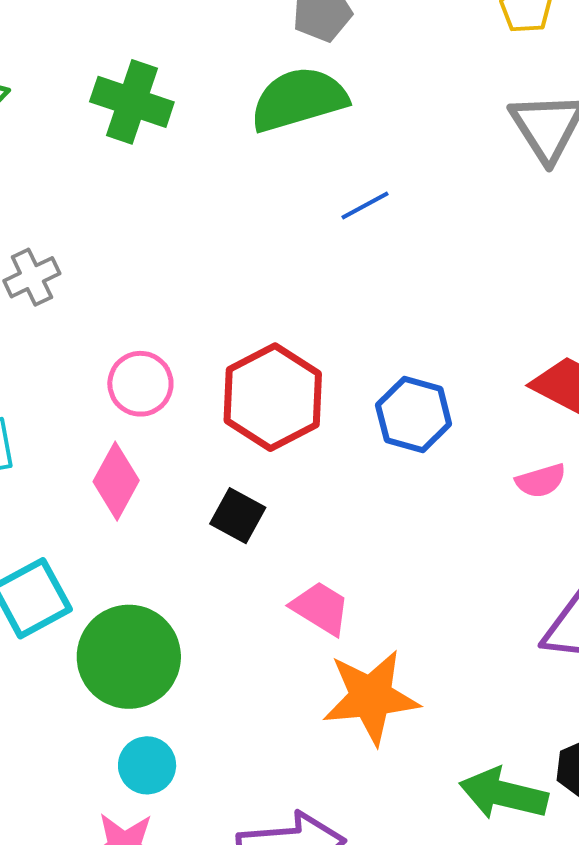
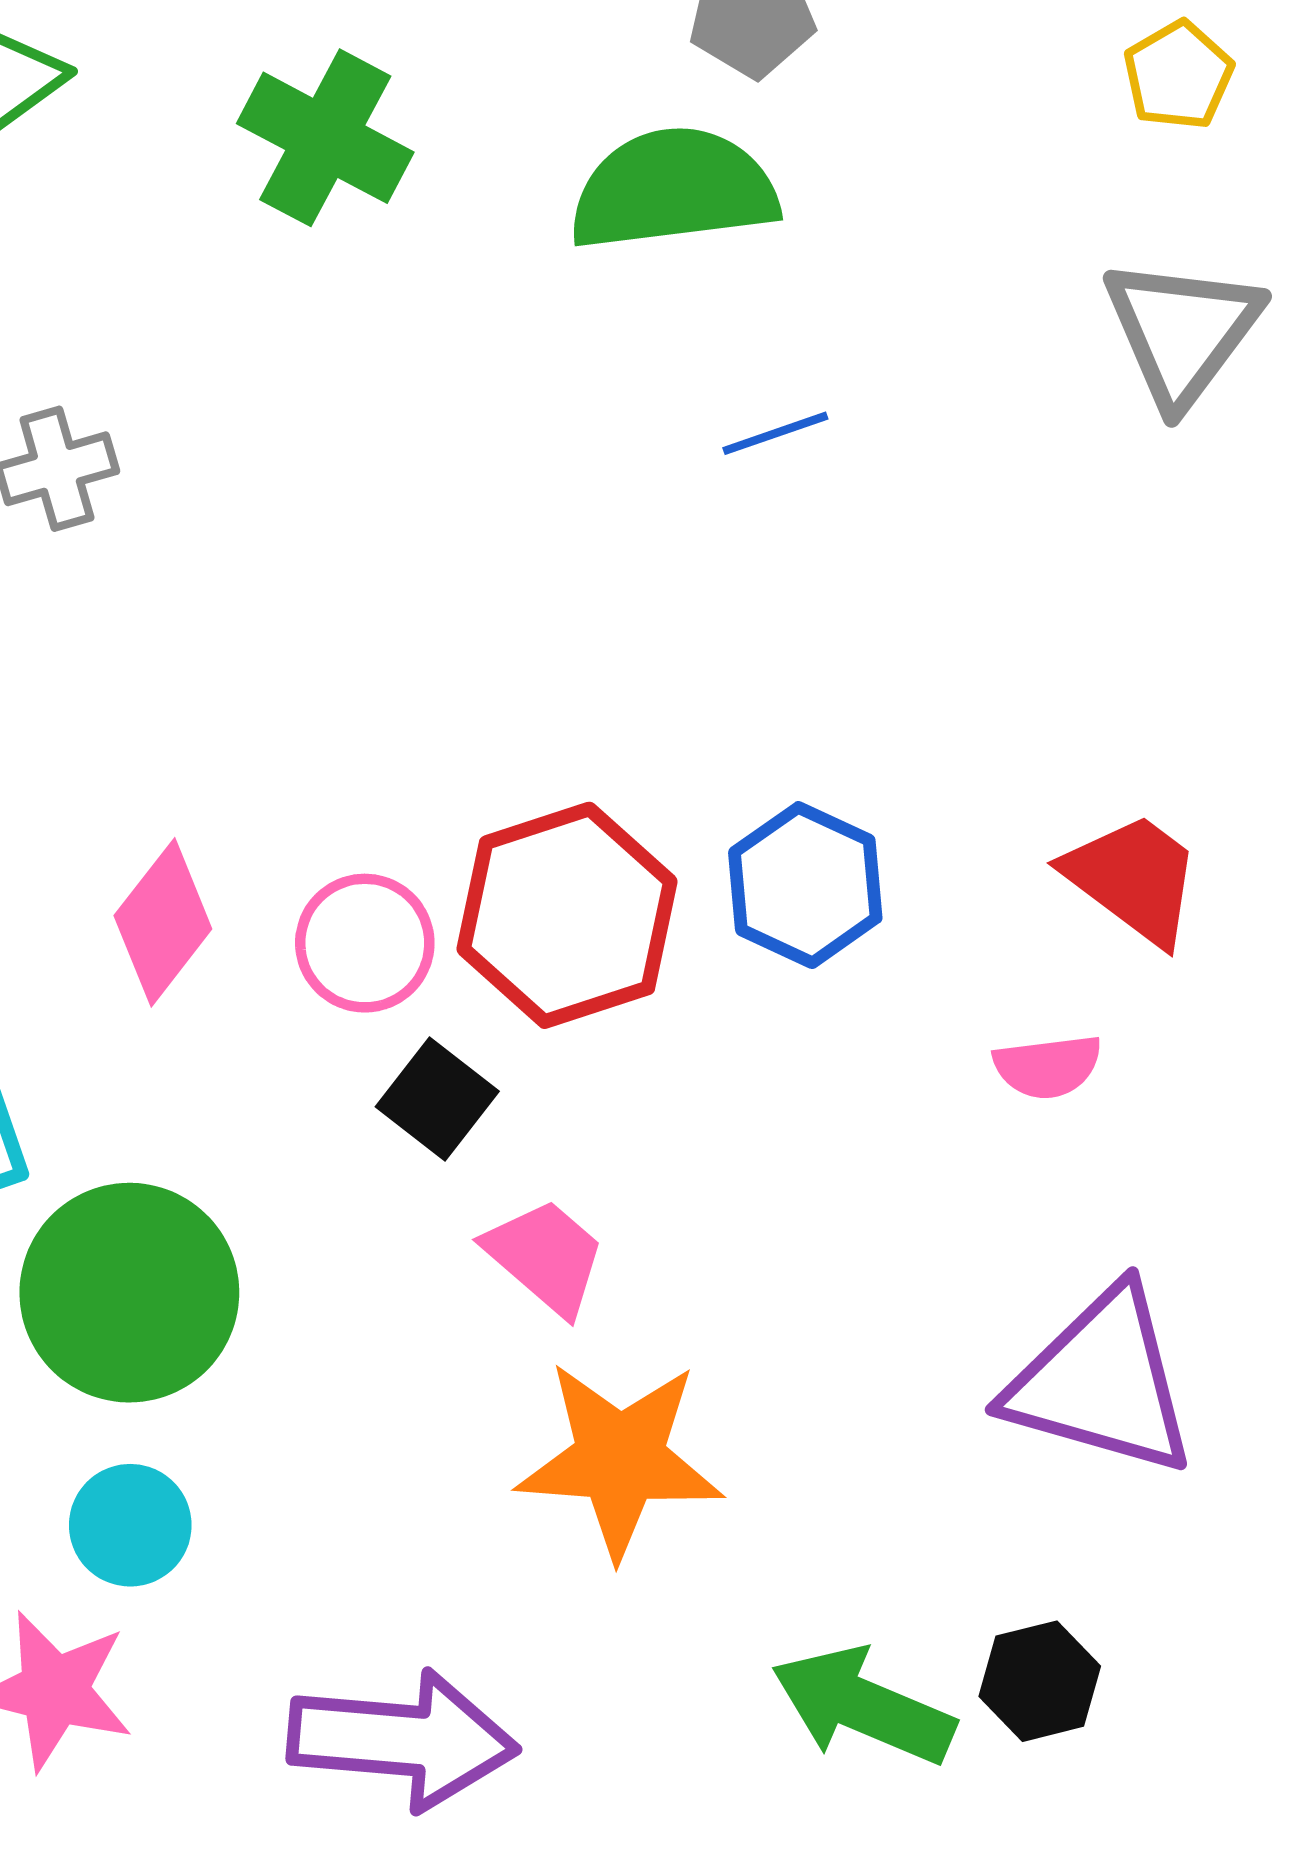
pink circle: (140, 384) -> (365, 943), moved
red hexagon: (273, 397) -> (567, 915), moved
black square: (238, 516) -> (437, 1099), moved

